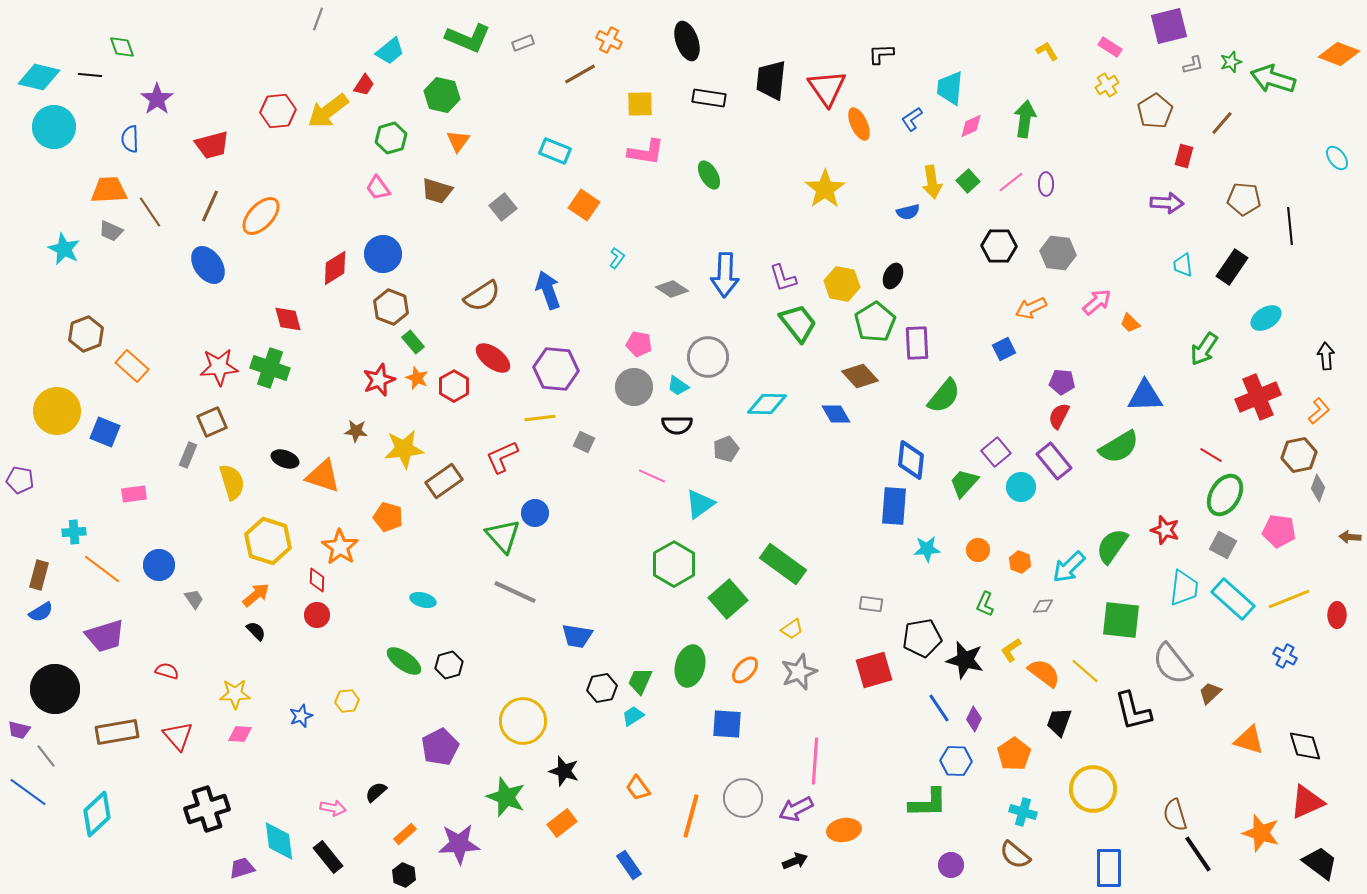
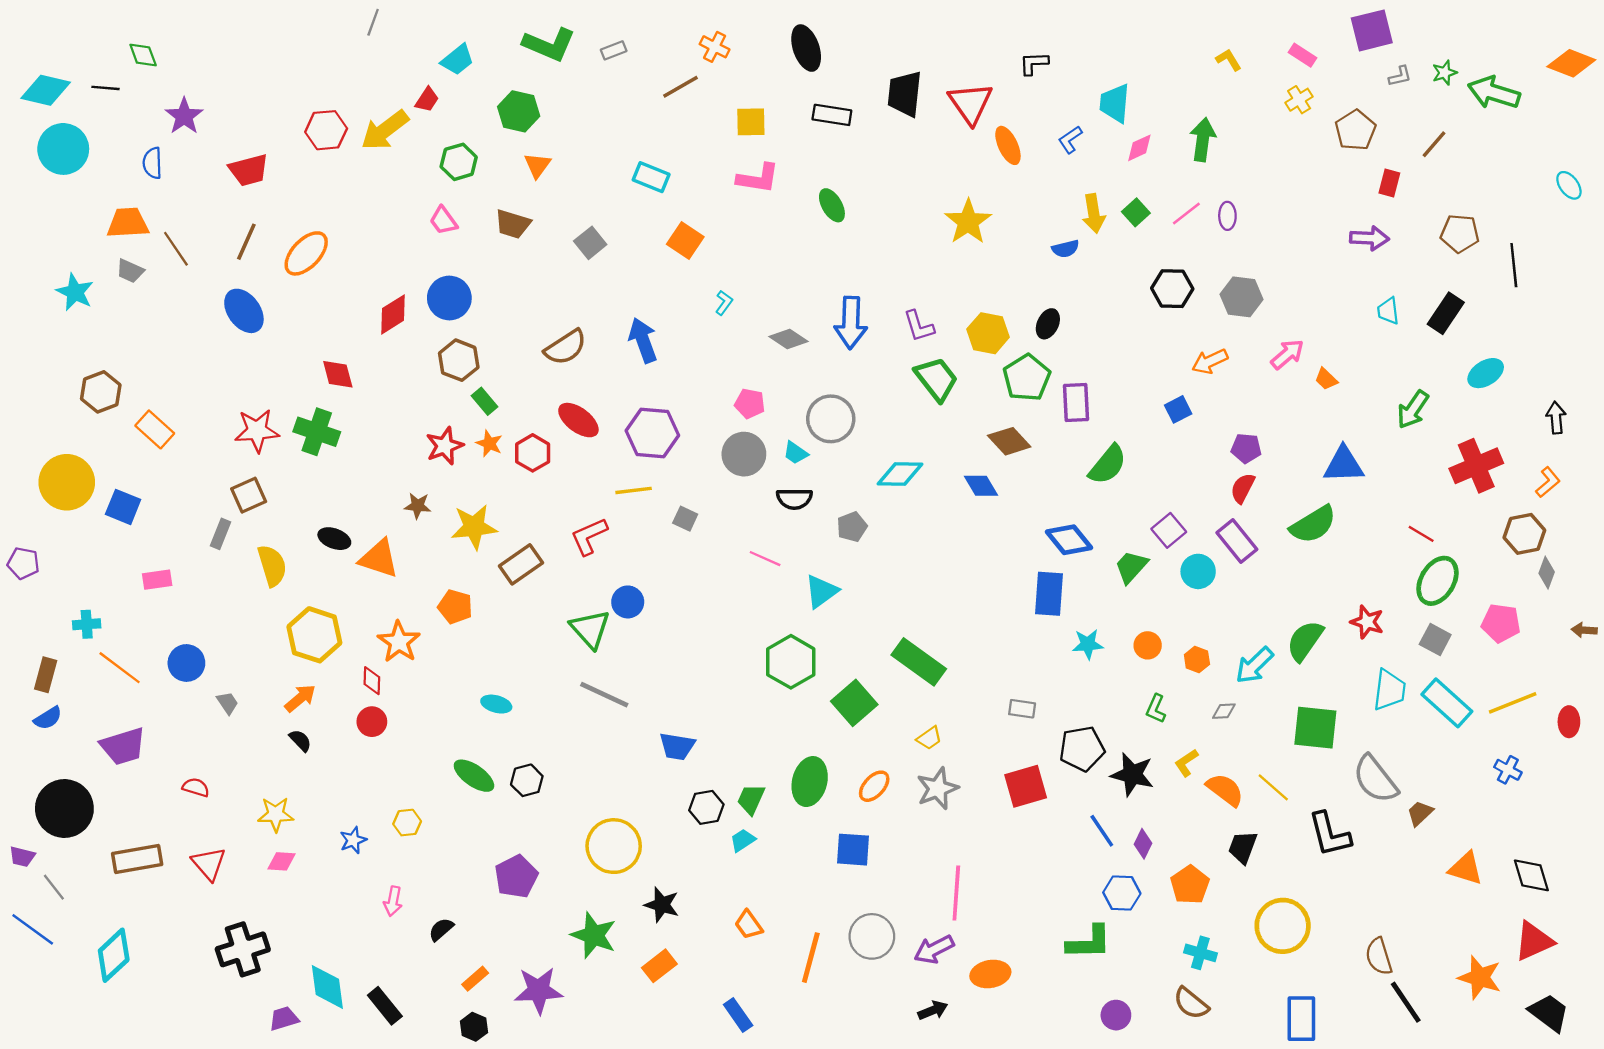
blue diamond: (911, 460) -> (1069, 540), turned -45
pink arrow: (333, 808) -> (393, 901), moved, turned 90

